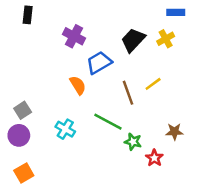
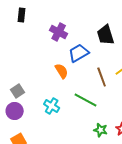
black trapezoid: (133, 40) -> (106, 35), turned -60
green star: (133, 142) -> (101, 130), moved

